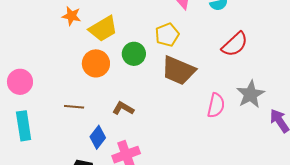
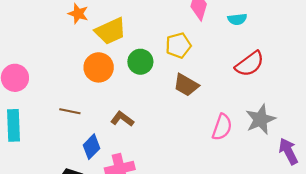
brown trapezoid: (178, 70) -> (186, 85), size x0.7

